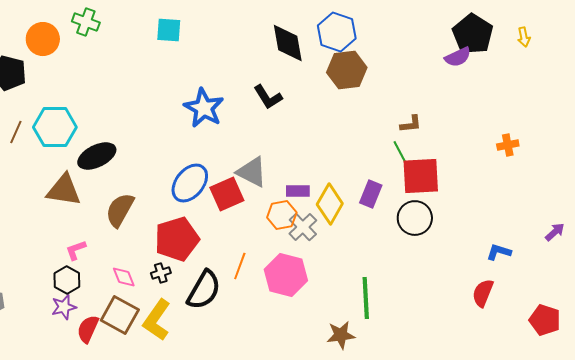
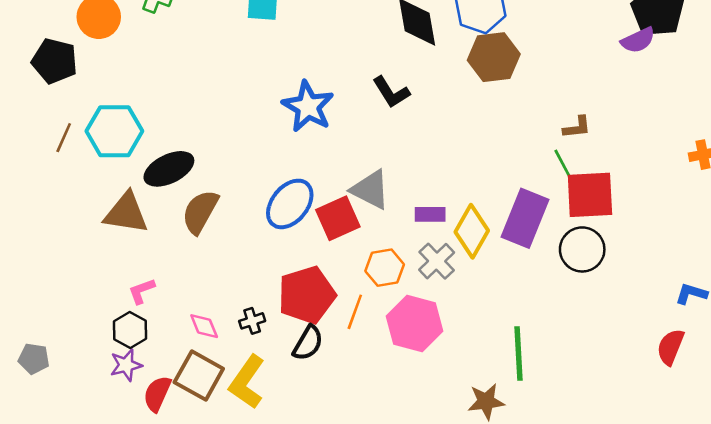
purple rectangle: (371, 194) -> (525, 218), size x1.6
brown semicircle: (120, 210) -> (200, 212), moved
orange hexagon: (282, 215) -> (385, 268), moved
red pentagon: (177, 239) -> (307, 295), moved
black semicircle: (204, 290) -> (308, 343), size x0.7

